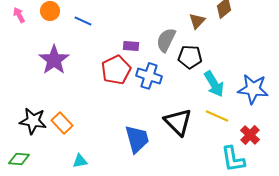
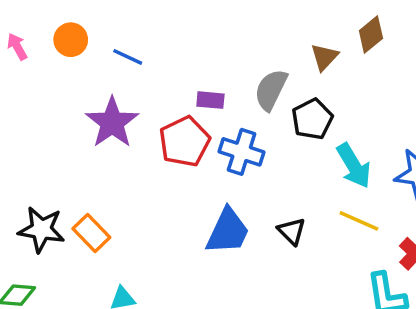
black pentagon: (190, 57) -> (312, 119), turned -30
purple star: (54, 60) -> (112, 123), moved
black triangle: (178, 122) -> (292, 231), size x0.6
blue trapezoid: (137, 139) -> (228, 231), moved, turned 40

